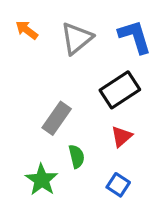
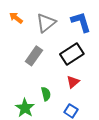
gray rectangle: (57, 118) -> (34, 56), moved

